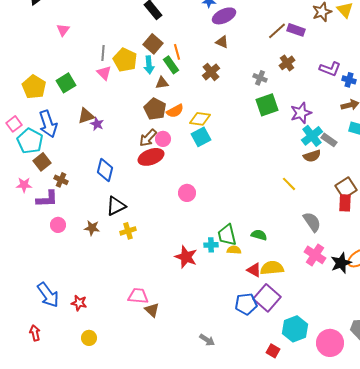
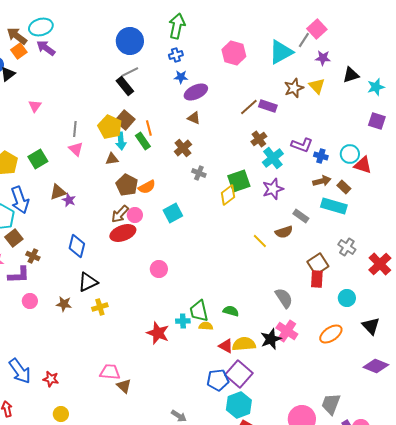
yellow pentagon: (125, 60) -> (110, 127), moved
gray cross: (260, 78) -> (199, 173), moved
brown triangle: (162, 83) -> (112, 159), moved
yellow diamond: (200, 119) -> (228, 195), moved, turned -45
cyan cross: (312, 136) -> (273, 158), moved
yellow line: (289, 184) -> (260, 241), moved
black star: (341, 263) -> (271, 339), moved
cyan hexagon: (295, 329) -> (239, 405), moved

